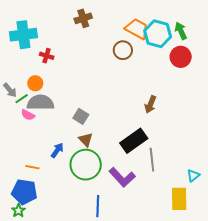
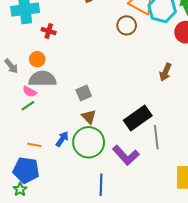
green line: (22, 99) -> (28, 106), moved
brown arrow: (150, 104) -> (165, 72), moved
gray square: (81, 116) -> (84, 93), turned 35
blue arrow: (57, 150) -> (62, 139), moved

